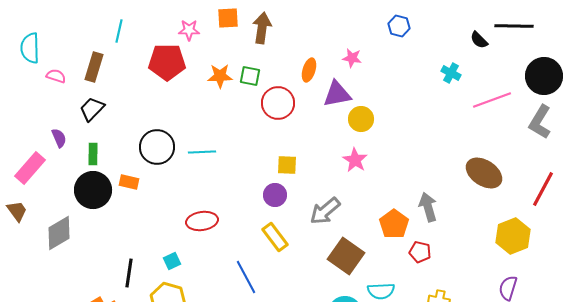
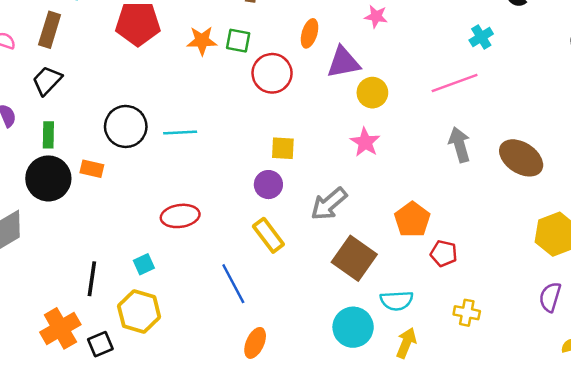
pink star: (352, 58) -> (376, 16), moved
cyan cross: (451, 73) -> (481, 37), turned 30
pink line: (492, 100) -> (455, 83), moved
gray arrow: (428, 207) -> (459, 145), moved

